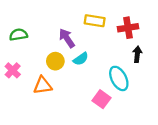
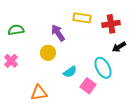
black arrow: (137, 54) -> (119, 47), turned -128
cyan semicircle: (81, 59) -> (70, 72), moved
orange triangle: (43, 85) -> (39, 93), moved

